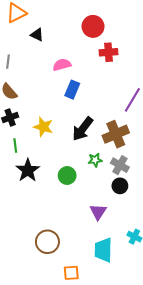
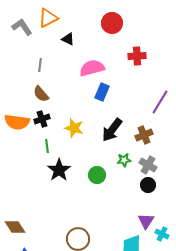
red circle: (93, 26) -> (112, 23), moved
pink semicircle: (62, 65) -> (92, 68), size x1.4
brown cross: (116, 134) -> (144, 135), size x0.7
purple triangle: (98, 212) -> (146, 221), moved

